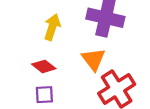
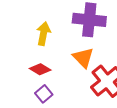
purple square: (44, 95) -> (44, 94), turned -30

